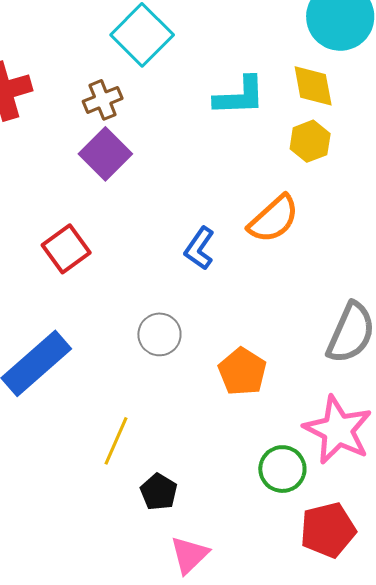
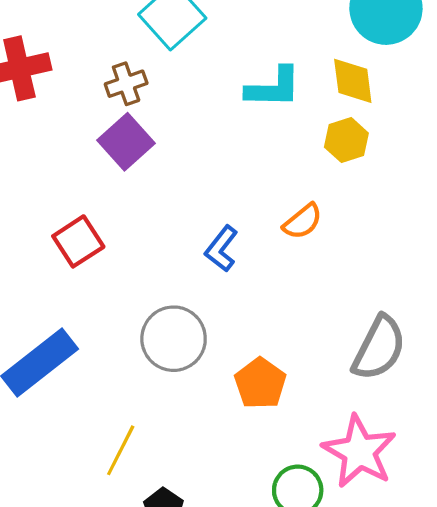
orange semicircle: (274, 219) -> (303, 221), size x0.7
gray circle: (159, 334) -> (174, 339), size x1.4

